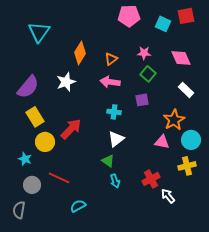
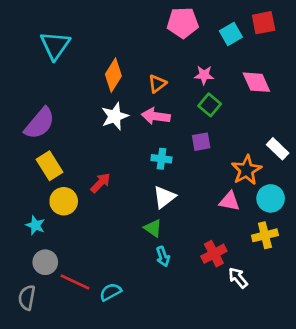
cyan square: (163, 24) -> (231, 34), turned 35
white star: (66, 82) -> (115, 116), moved
white rectangle: (186, 90) -> (278, 149), moved
red arrow: (71, 129) -> (101, 183), size x0.7
red line: (59, 178) -> (75, 282), moved

